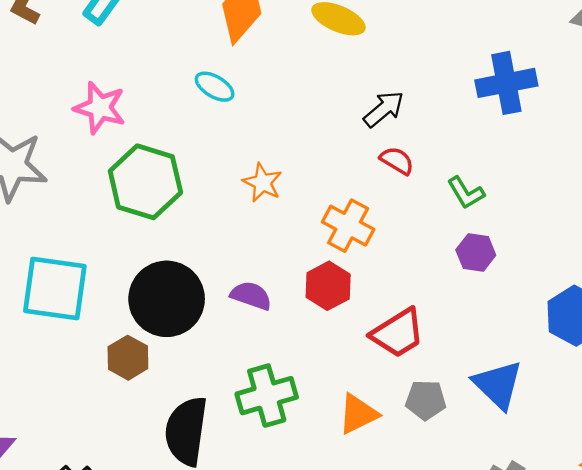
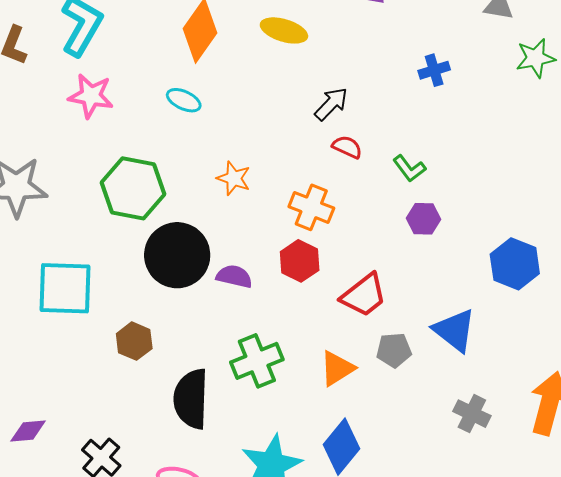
blue cross: (506, 83) -> (434, 70), size x0.6
pink star: (100, 108) -> (91, 96), moved
black circle: (167, 299) -> (177, 255), moved

